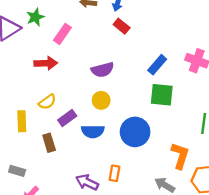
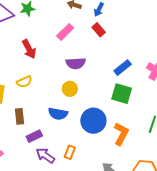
pink rectangle: (62, 34) -> (65, 32), moved
red arrow: (46, 63) -> (29, 49), turned 54
purple rectangle: (67, 118) -> (34, 136), moved
orange L-shape: (180, 156) -> (121, 134), moved

